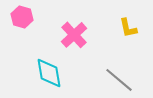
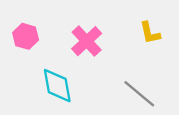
pink hexagon: (22, 17) -> (26, 36), moved

